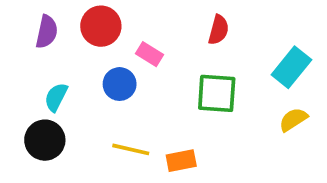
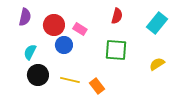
red circle: (101, 26) -> (54, 25), moved
cyan rectangle: (291, 67) -> (157, 23), moved
black circle: (45, 140) -> (38, 75), moved
orange rectangle: (181, 161) -> (97, 86), turned 63

